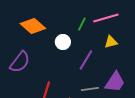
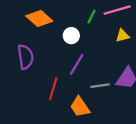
purple line: (86, 60) -> (77, 64), moved
purple semicircle: (20, 62) -> (26, 57), turned -45

